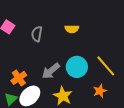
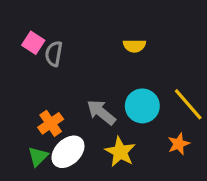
gray semicircle: (37, 34) -> (54, 54), moved
gray arrow: (51, 71) -> (101, 112), turned 78

